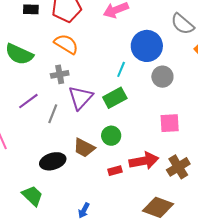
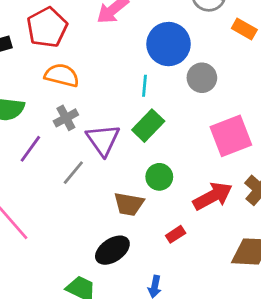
purple line: (28, 101) -> (30, 149), moved
gray line: (53, 114) -> (73, 173), turned 36
pink square: (170, 123) -> (231, 136), size x1.4
black ellipse: (53, 161) -> (112, 250), moved
red rectangle: (115, 171) -> (176, 234), moved

